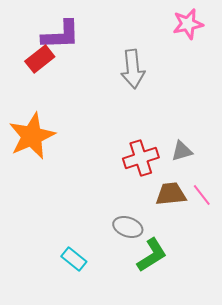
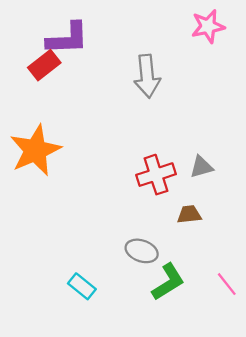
brown trapezoid: (171, 194) -> (189, 214), size x0.7
pink line: (202, 195) -> (227, 284), moved

